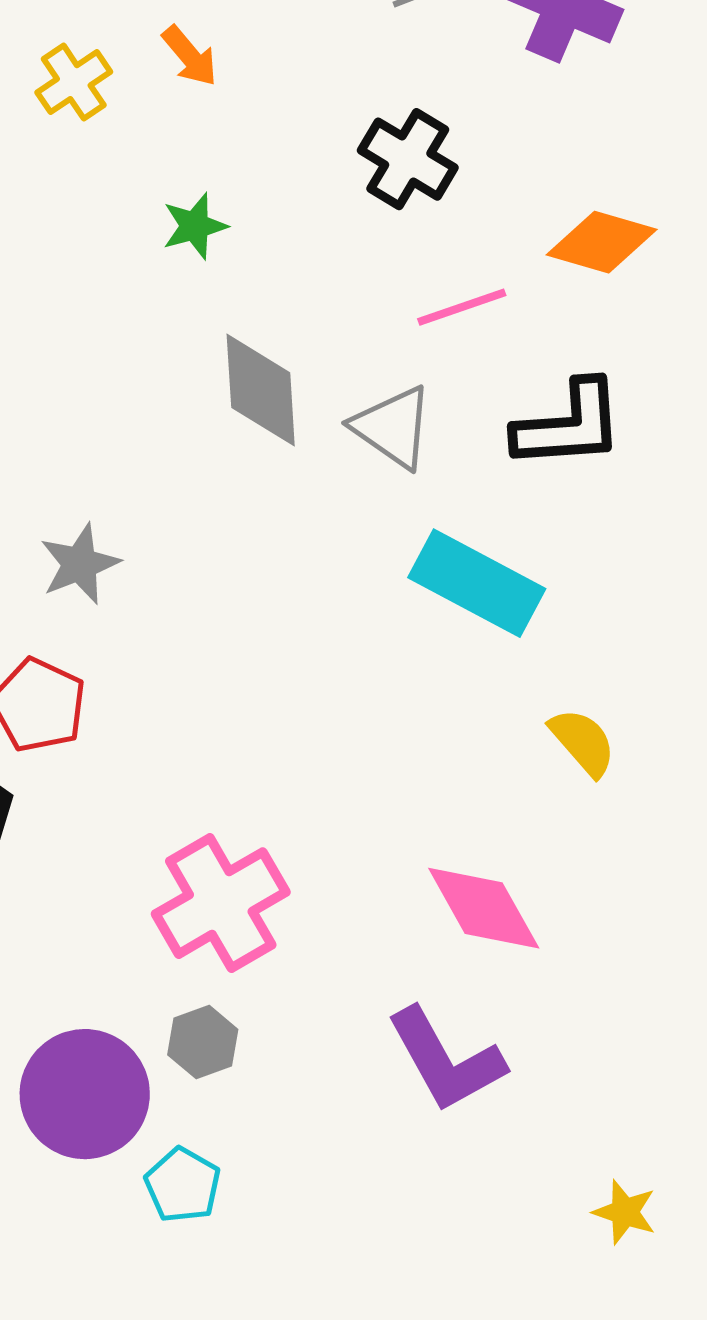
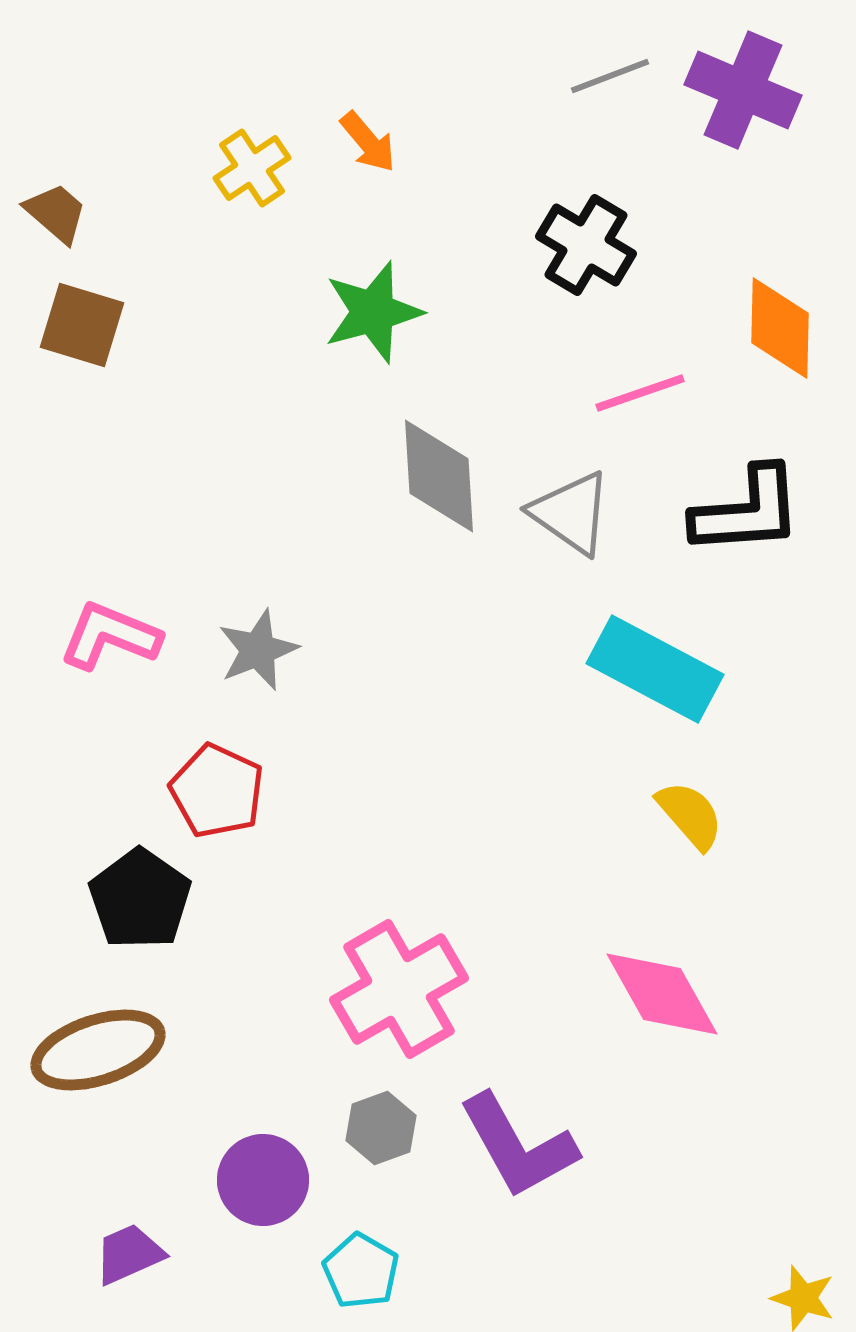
green star: (195, 226) -> (373, 312), size x1.5
orange diamond: (602, 242) -> (780, 328), turned 75
yellow semicircle: (583, 742) -> (690, 815), moved
purple L-shape: (446, 1060) -> (518, 1146), moved
purple circle: (85, 1094) -> (263, 1180), size x0.7

